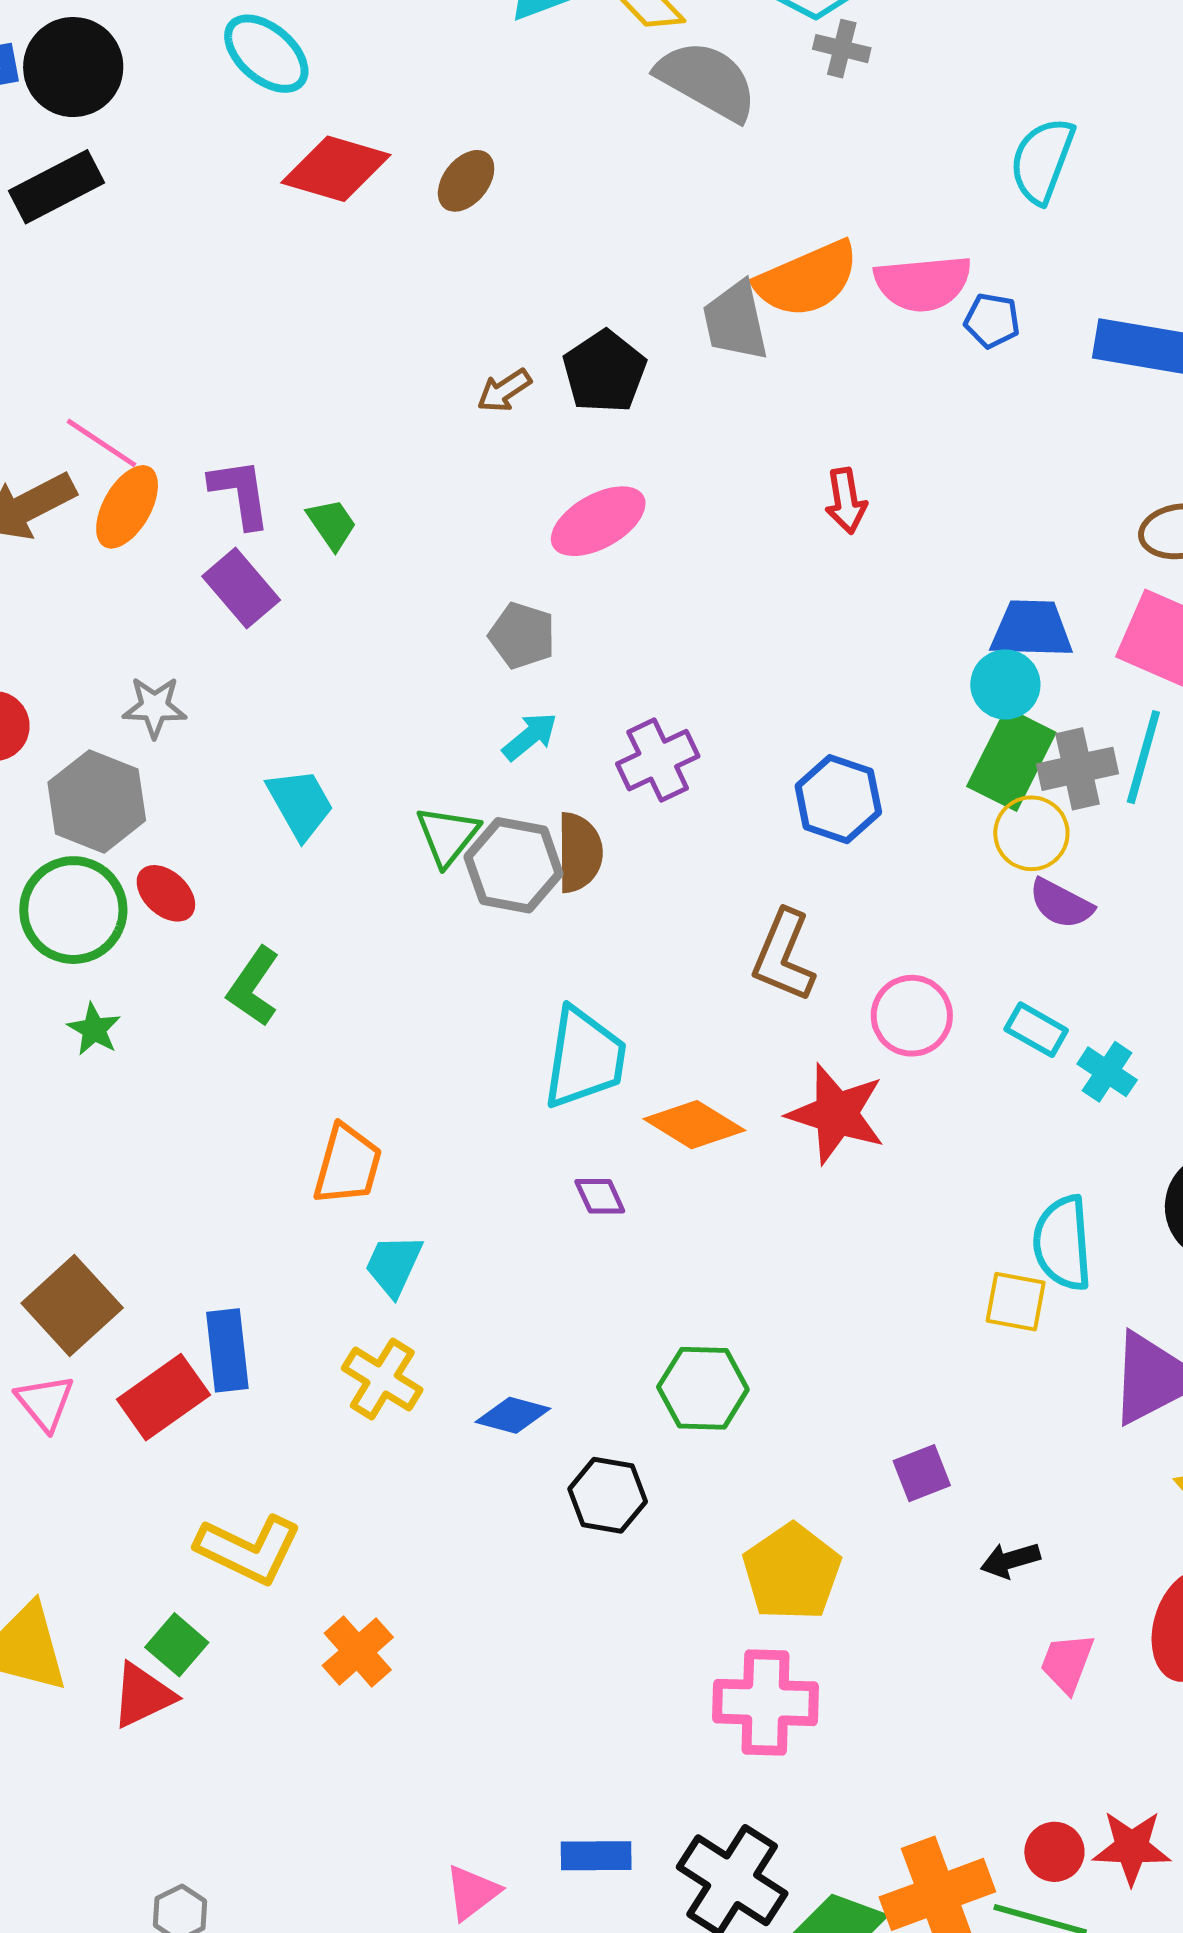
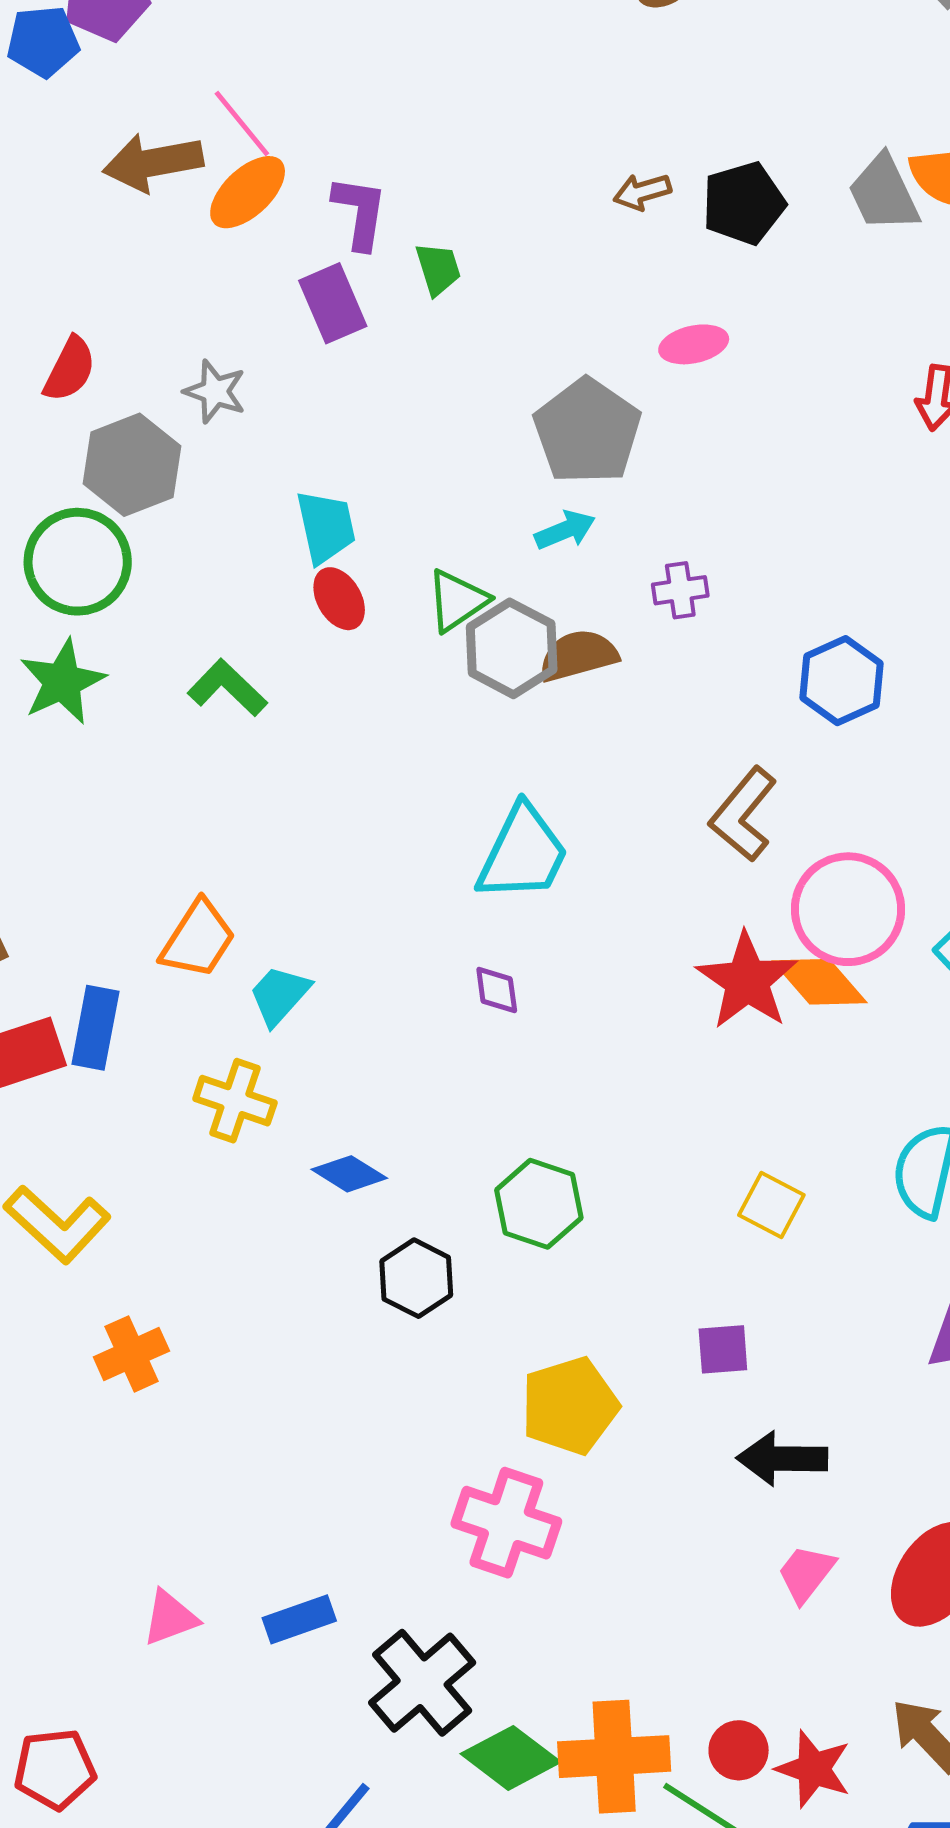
gray trapezoid: (735, 321) -> (884, 193), turned -30
pink ellipse: (598, 521) -> (694, 344), size x0.7
gray pentagon: (522, 636) -> (587, 431), size x1.6
purple cross: (658, 760) -> (680, 590), size x0.7
brown semicircle: (579, 853) -> (578, 656), turned -122
red ellipse: (166, 893) -> (339, 599), moved
green L-shape: (253, 987) -> (227, 688), turned 82
pink circle: (912, 1016) -> (848, 909), size x1.4
green star: (94, 1029) -> (62, 682), size x1.6
orange diamond: (694, 1125) -> (820, 982), moved
orange trapezoid: (348, 1165) -> (198, 939), moved
yellow square: (1016, 1302) -> (771, 1205), moved
yellow cross: (382, 1379) -> (235, 1101), turned -30
black arrow: (1010, 1560) -> (782, 1459), size x1.5
blue rectangle: (596, 1856) -> (299, 1619), turned -36

